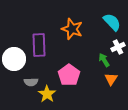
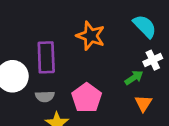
green arrow: (104, 60) -> (134, 78), turned 88
gray semicircle: (31, 82) -> (45, 97), moved

